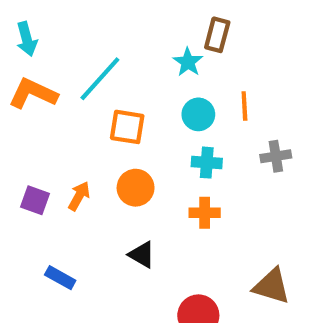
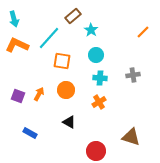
brown rectangle: (217, 35) -> (73, 16), moved, turned 35
orange line: (244, 106) -> (143, 32), moved, turned 48
orange cross: (205, 213) -> (99, 102), turned -32

